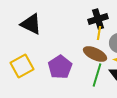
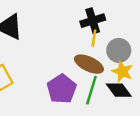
purple pentagon: (60, 67) -> (62, 89), moved

